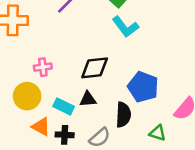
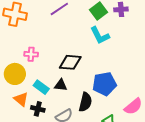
blue pentagon: (143, 87) -> (104, 84), turned 30

